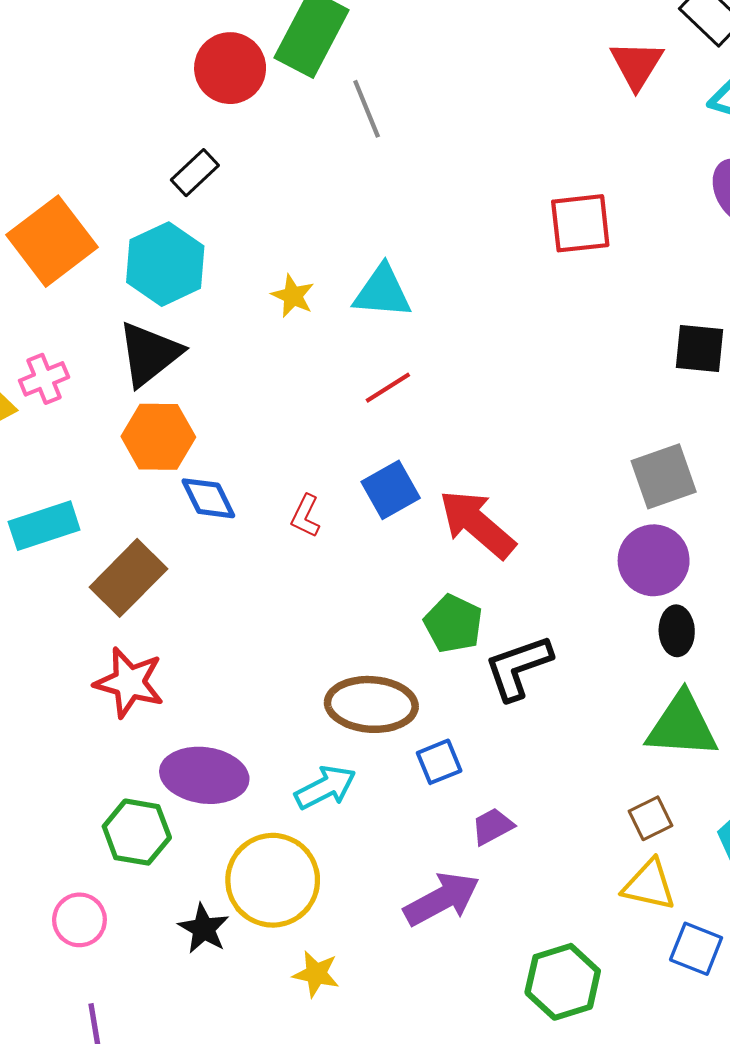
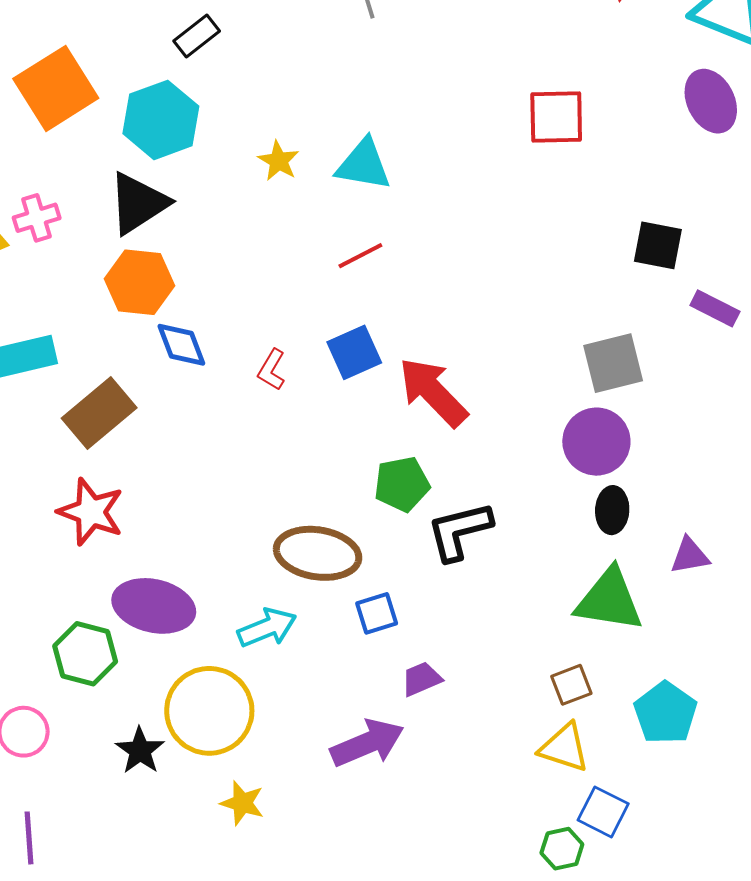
green pentagon: (453, 624) -> (402, 484), turned 30
green hexagon: (563, 982) -> (562, 849), moved, size x0.6

